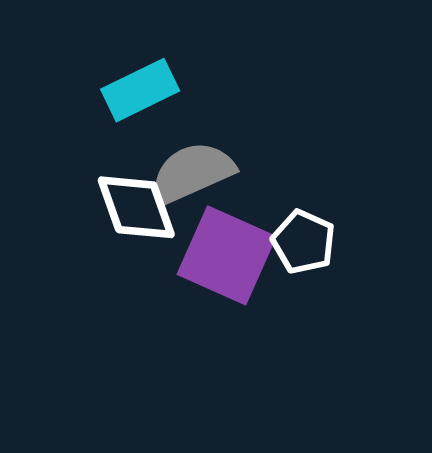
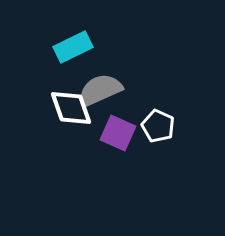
purple square: (227, 255) -> (118, 133), size x0.7

